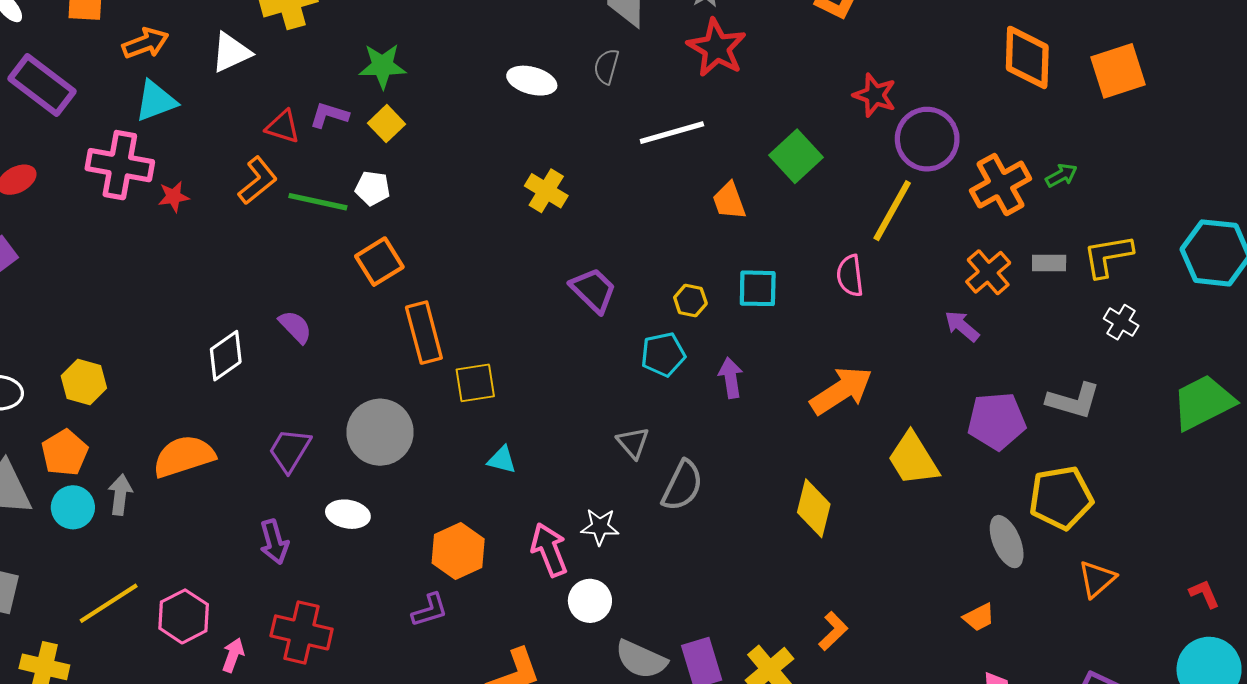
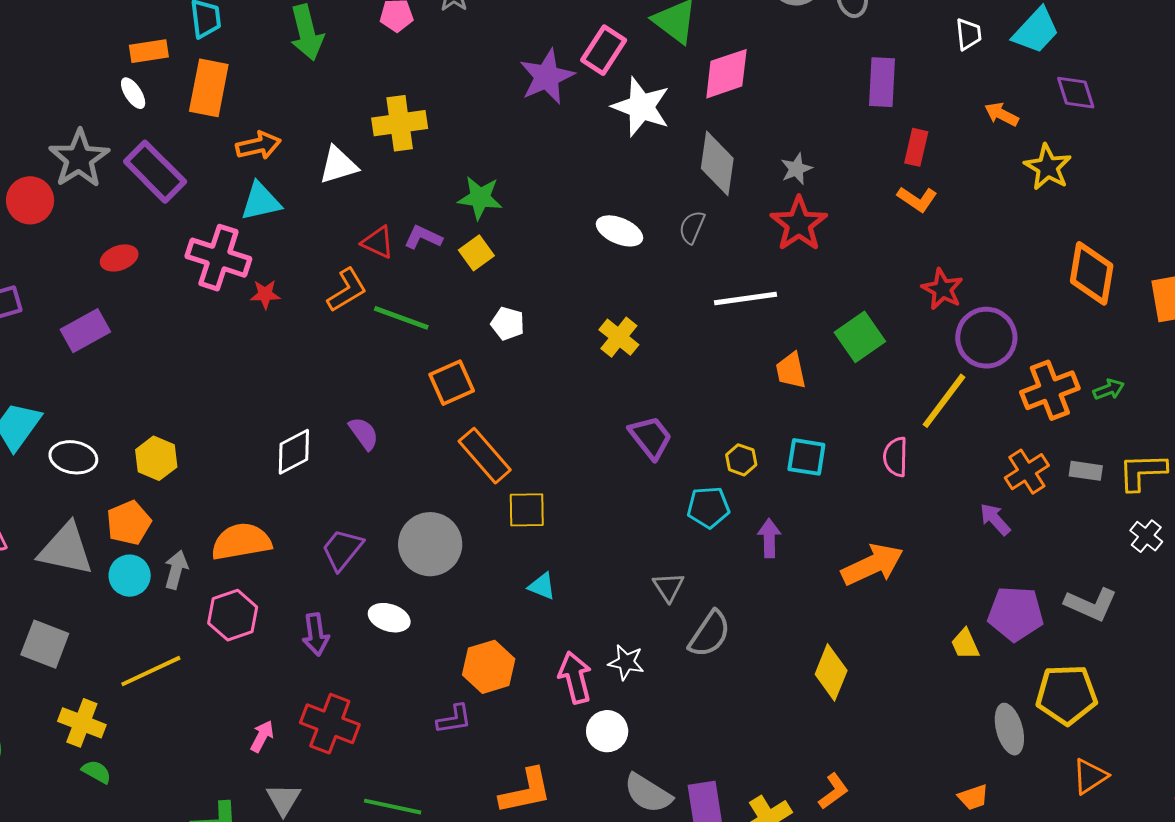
white pentagon: (373, 188) -> (508, 324), moved
orange rectangle: (424, 333) -> (485, 456), turned -34
yellow trapezoid: (913, 459) -> (965, 644), moved, size x0.6
pink hexagon: (184, 616) -> (233, 615), moved

